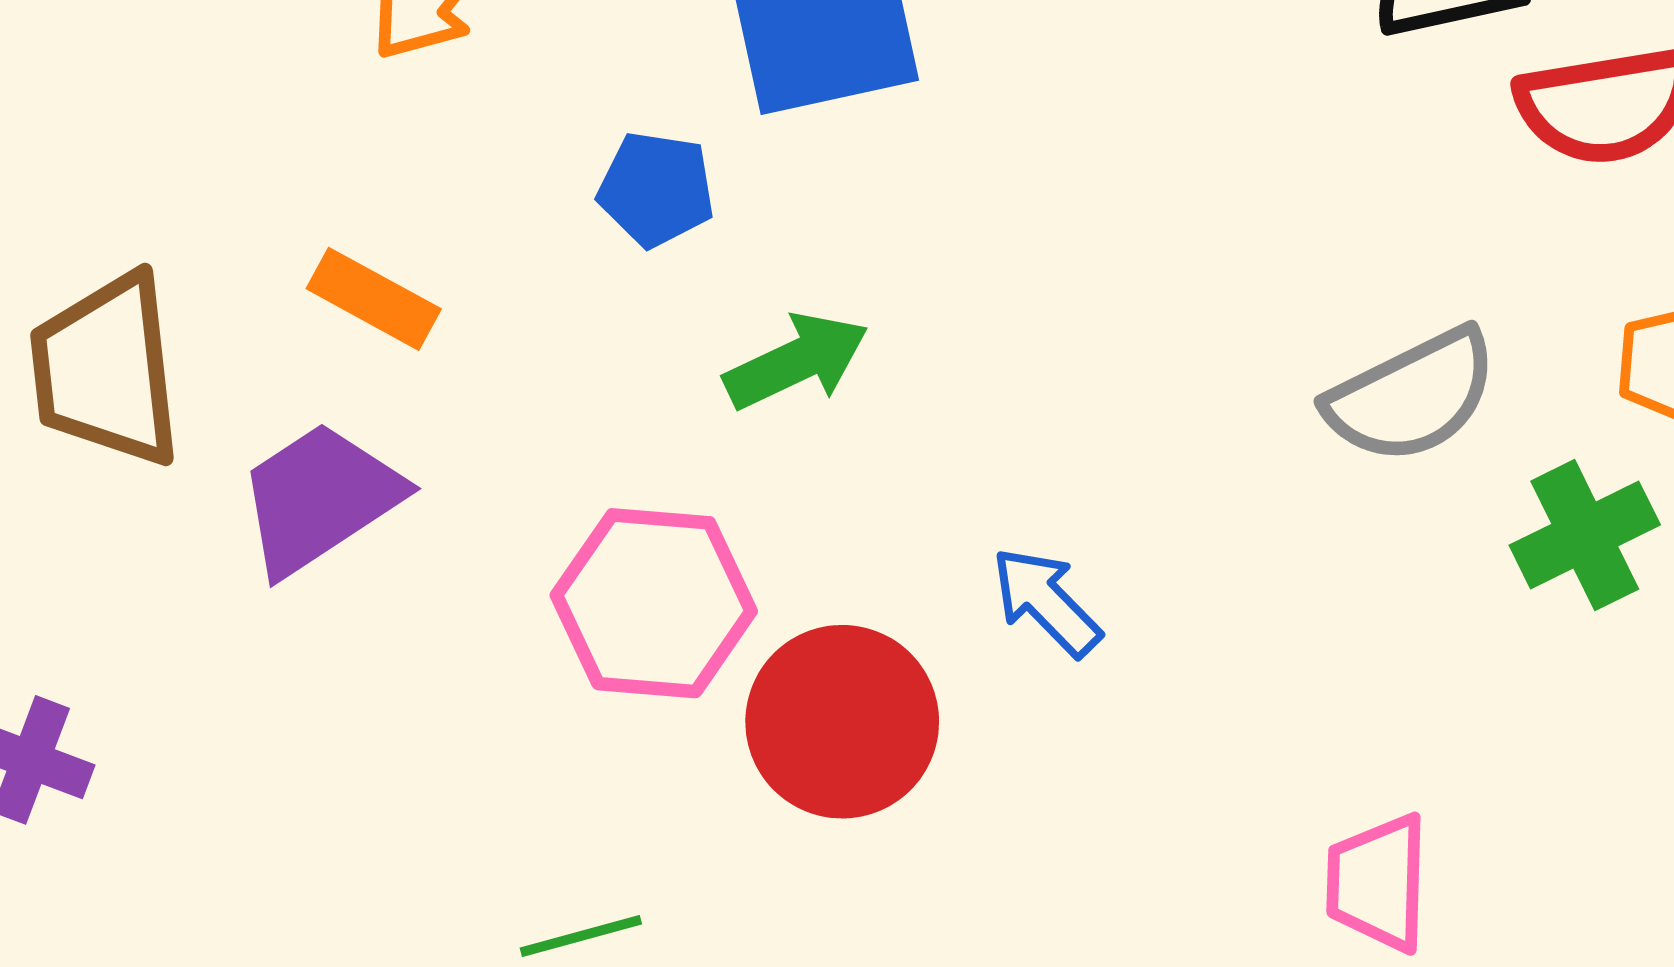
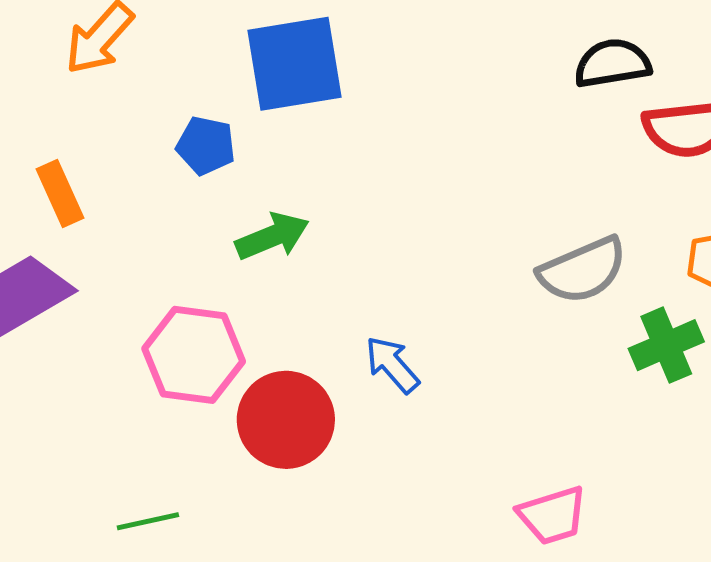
orange rectangle: (374, 299) -> (60, 194), turned 34
pink trapezoid: (1378, 883) -> (552, 515), turned -112

